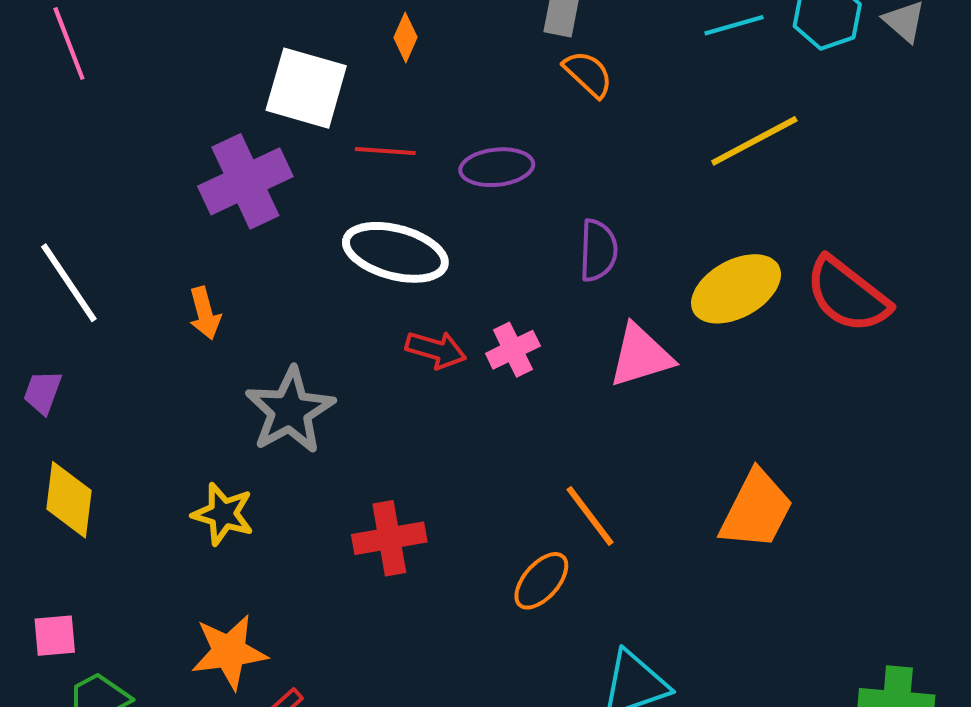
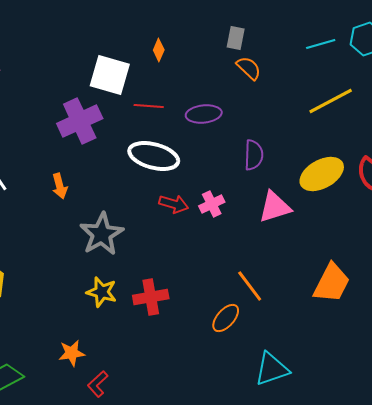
yellow star: (223, 514) -> (102, 292), moved
orange star: (229, 652) -> (72, 353), size x0.7

